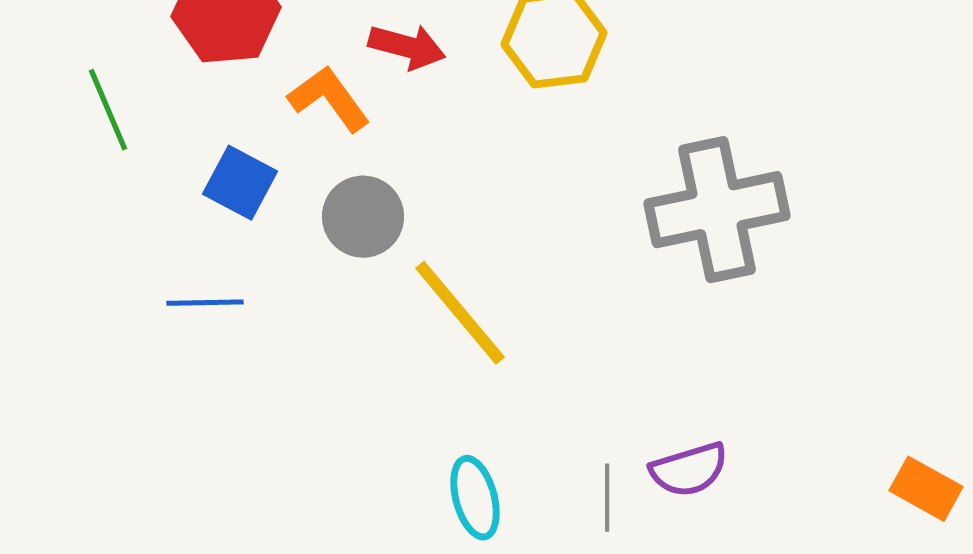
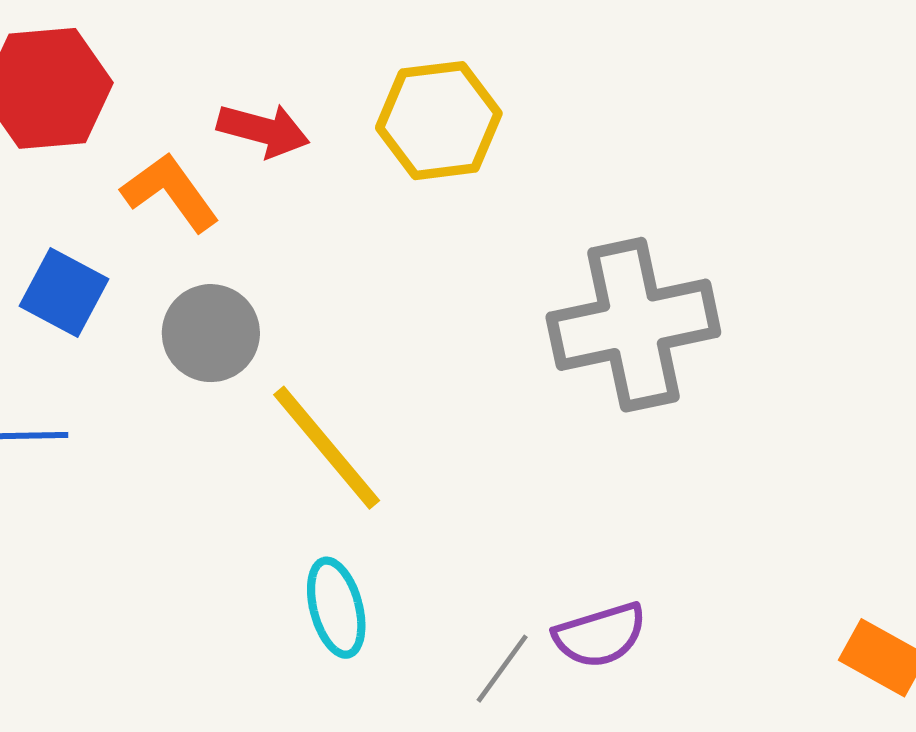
cyan ellipse: (475, 498) -> (336, 608), moved
gray line: (607, 498) -> (502, 669), turned 36

